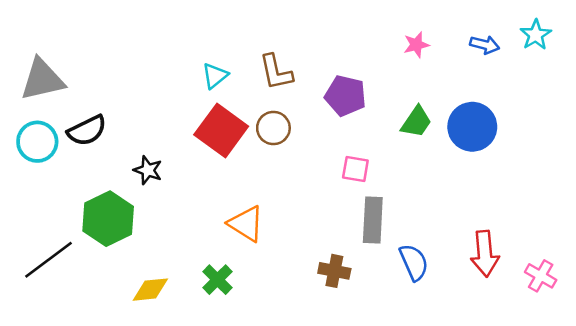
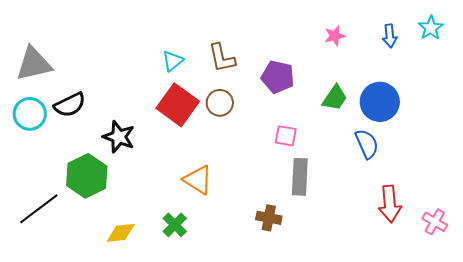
blue arrow: (485, 45) -> (390, 36), turned 70
black star: (148, 170) -> (119, 137), size x1.4
blue semicircle: (414, 262) -> (367, 144), moved

